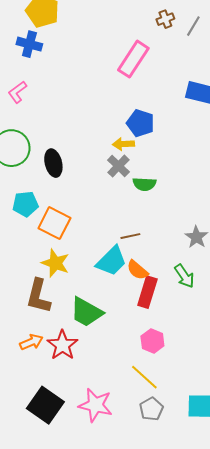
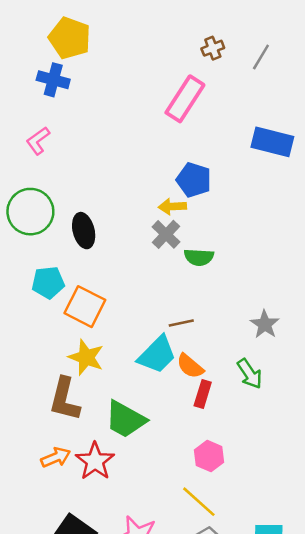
brown cross: (165, 19) -> (213, 48), moved
red rectangle: (147, 292) -> (203, 394), size x0.7

